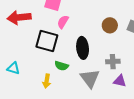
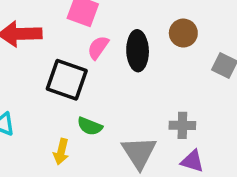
brown circle: (110, 25) -> (183, 33), moved
black ellipse: (83, 48) -> (138, 51), moved

